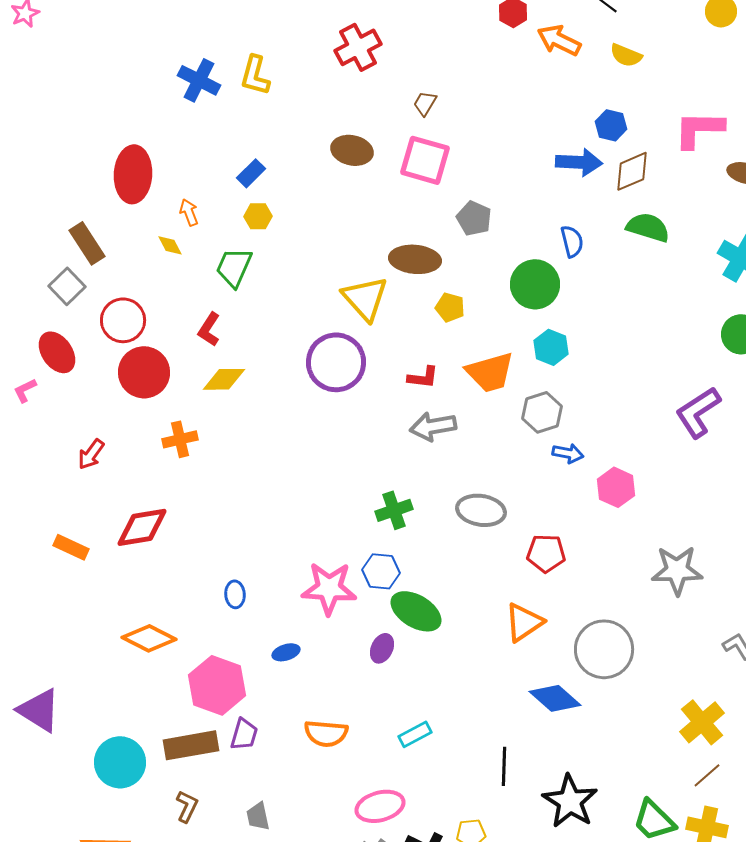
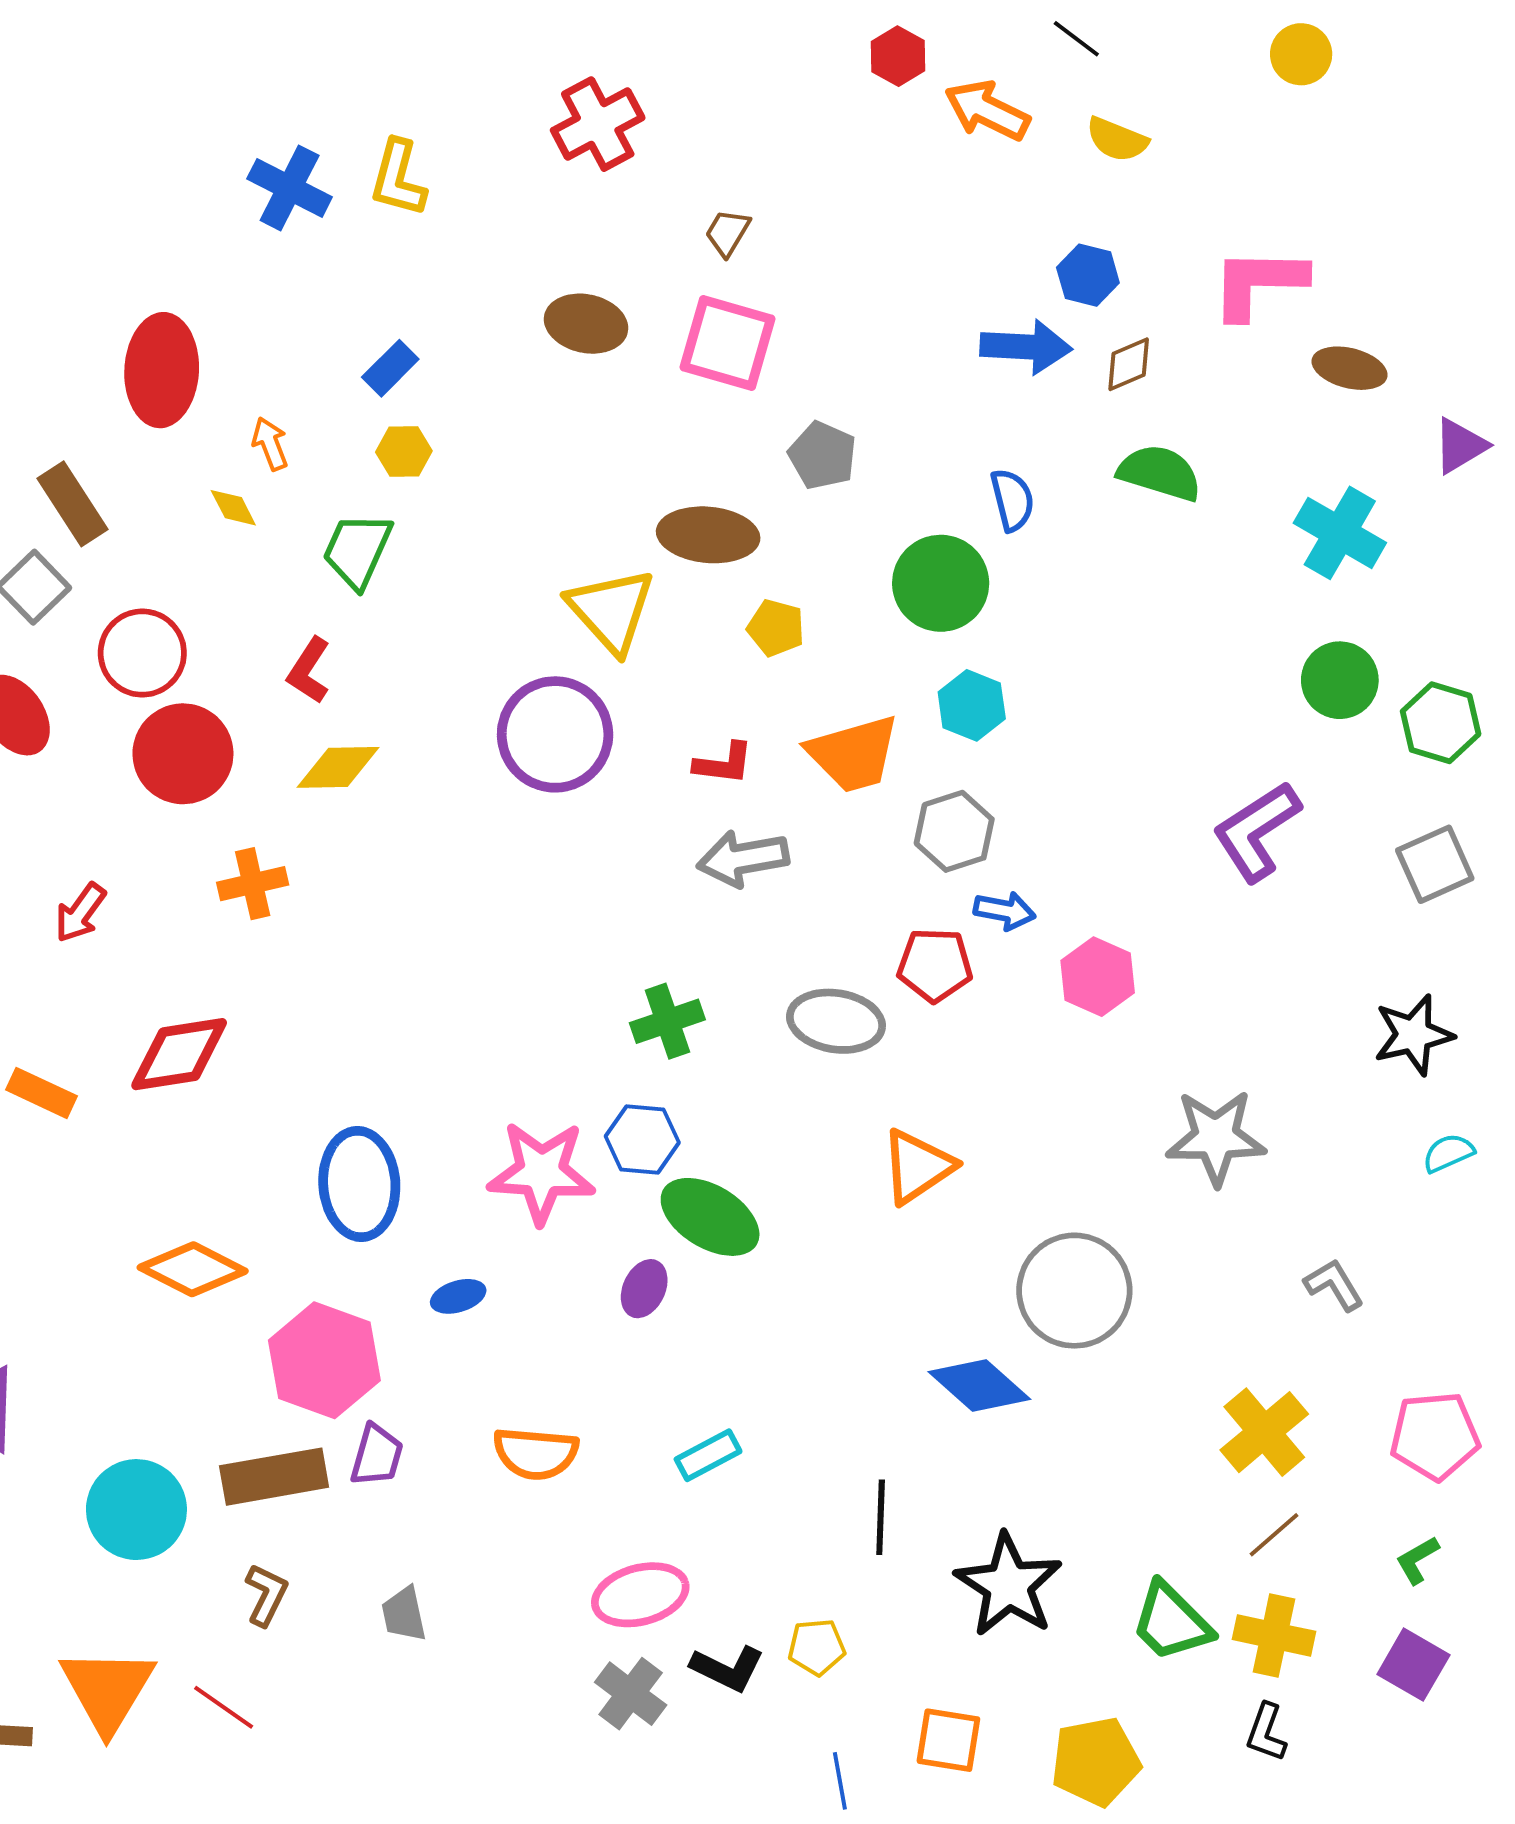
brown diamond: (632, 171) -> (1129, 364), size x0.7
red pentagon: (546, 553) -> (935, 965), moved
blue ellipse: (235, 594) -> (359, 1184), size x2.0
orange triangle: (524, 622) -> (917, 1167), moved

